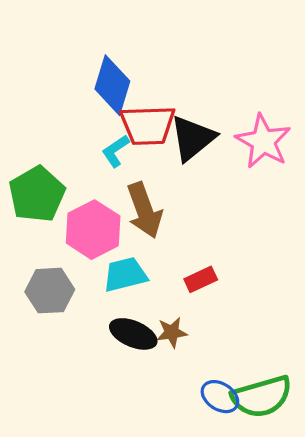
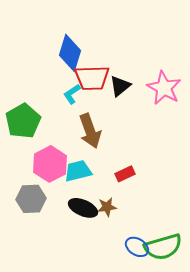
black triangle: (193, 138) -> (120, 86), size x0.7
pink hexagon: (93, 230) -> (50, 164), moved
gray hexagon: (50, 291) -> (31, 199), moved

